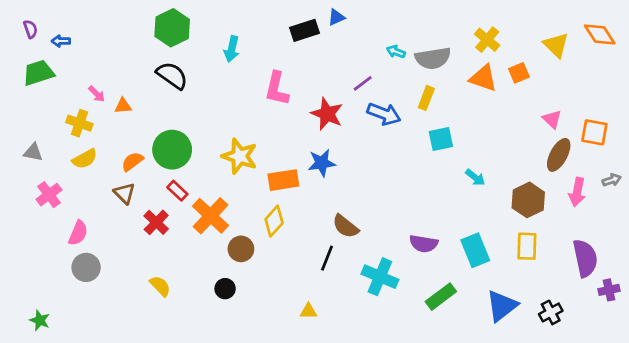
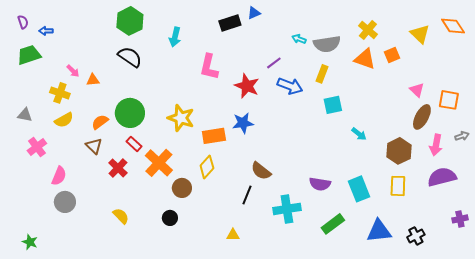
purple semicircle: (585, 258) -> (442, 177), moved, turned -92
cyan cross: (380, 277) -> (287, 209), turned -32
blue triangle: (502, 306) -> (379, 231), turned 32

